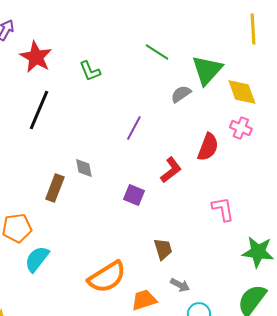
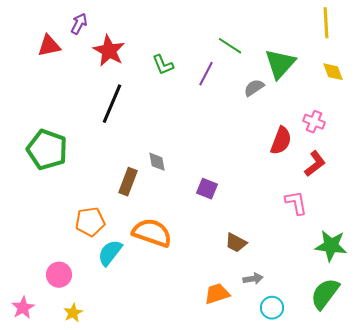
yellow diamond: (242, 92) -> (333, 72), moved, size x0.7
purple line: (134, 128) -> (206, 74), moved
red L-shape: (171, 170) -> (315, 164), moved
brown trapezoid: (163, 249) -> (236, 243), turned 135
orange semicircle: (107, 277) -> (152, 233), moved, turned -129
gray arrow: (180, 285) -> (253, 279), turned -36

